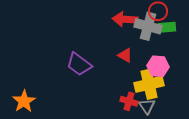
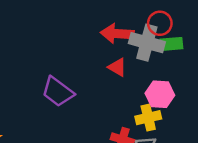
red triangle: (125, 55) -> (117, 67), moved
yellow cross: (149, 84) -> (148, 118), size x0.7

